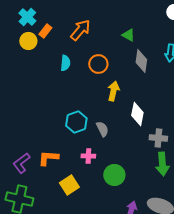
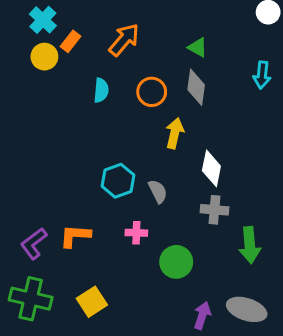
gray diamond: (141, 61) -> (196, 87), moved
gray cross: (158, 138) -> (214, 210), moved
yellow square: (69, 185) -> (92, 302), moved

